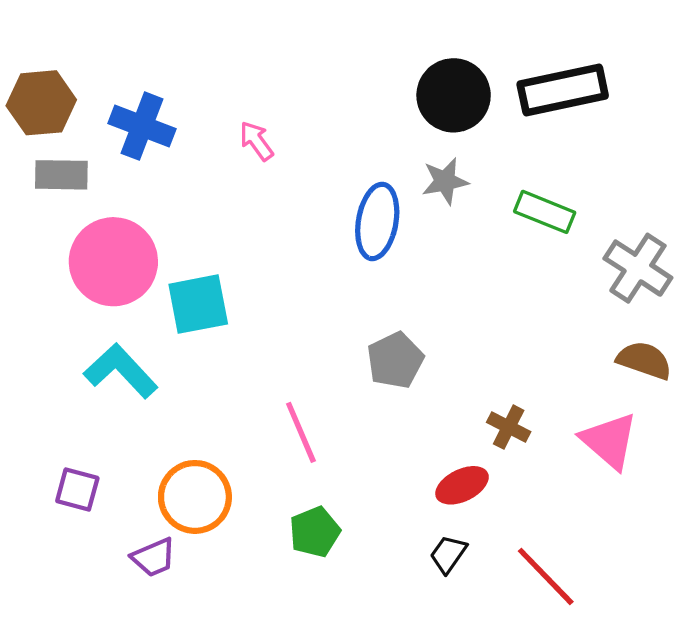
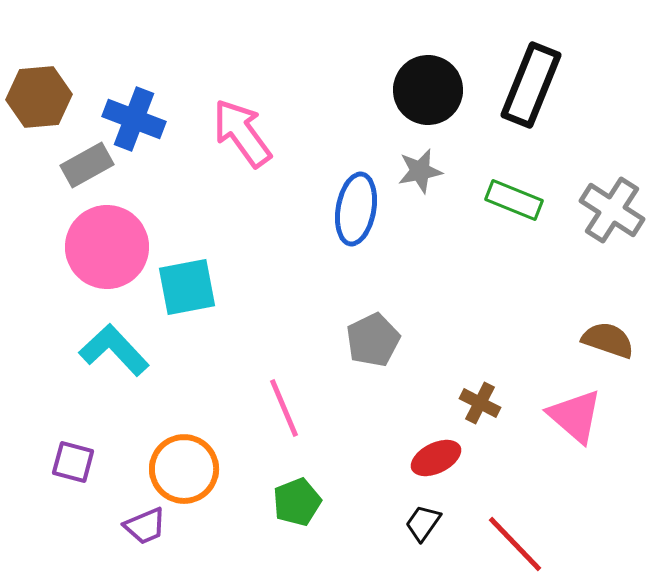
black rectangle: (563, 90) -> (531, 85), turned -56
pink arrow: (256, 141) -> (242, 133), size x1.8
gray rectangle: (61, 175) -> (87, 165), moved, turned -30
gray cross: (638, 268) -> (612, 210), moved

